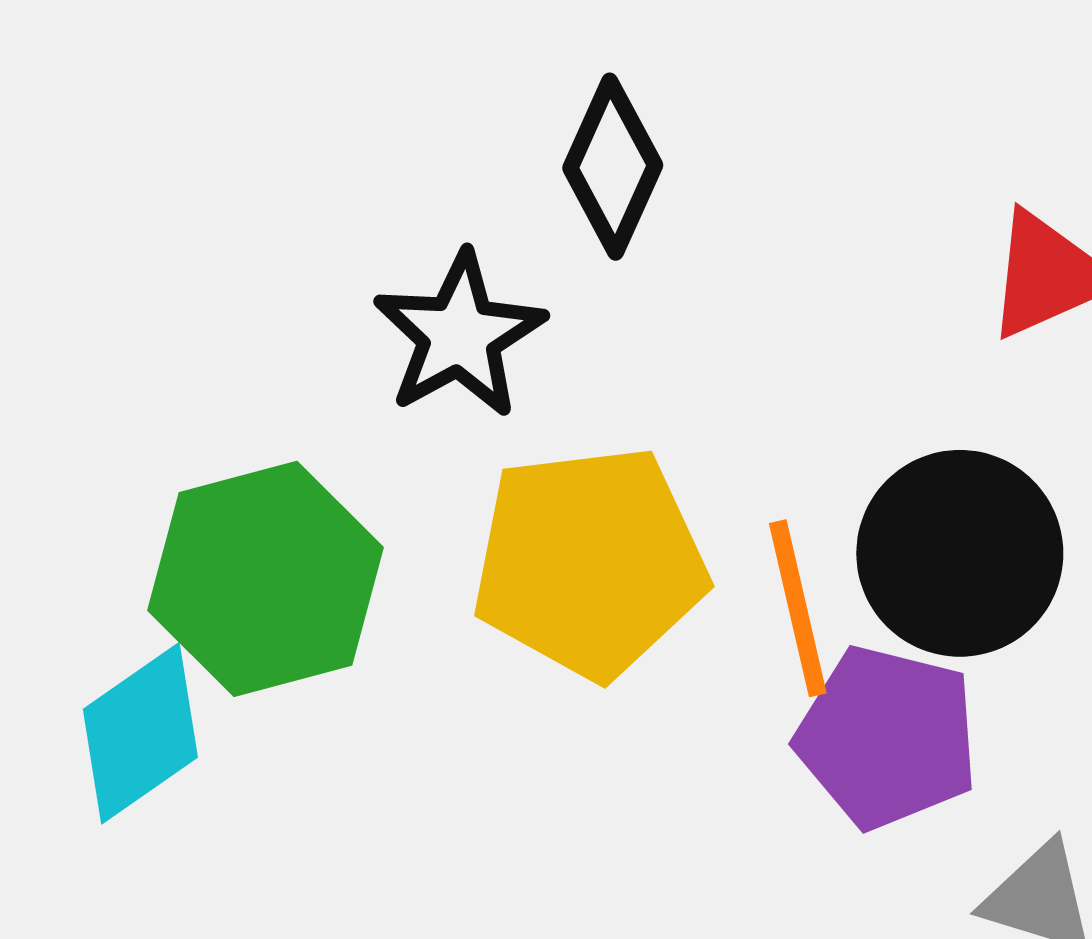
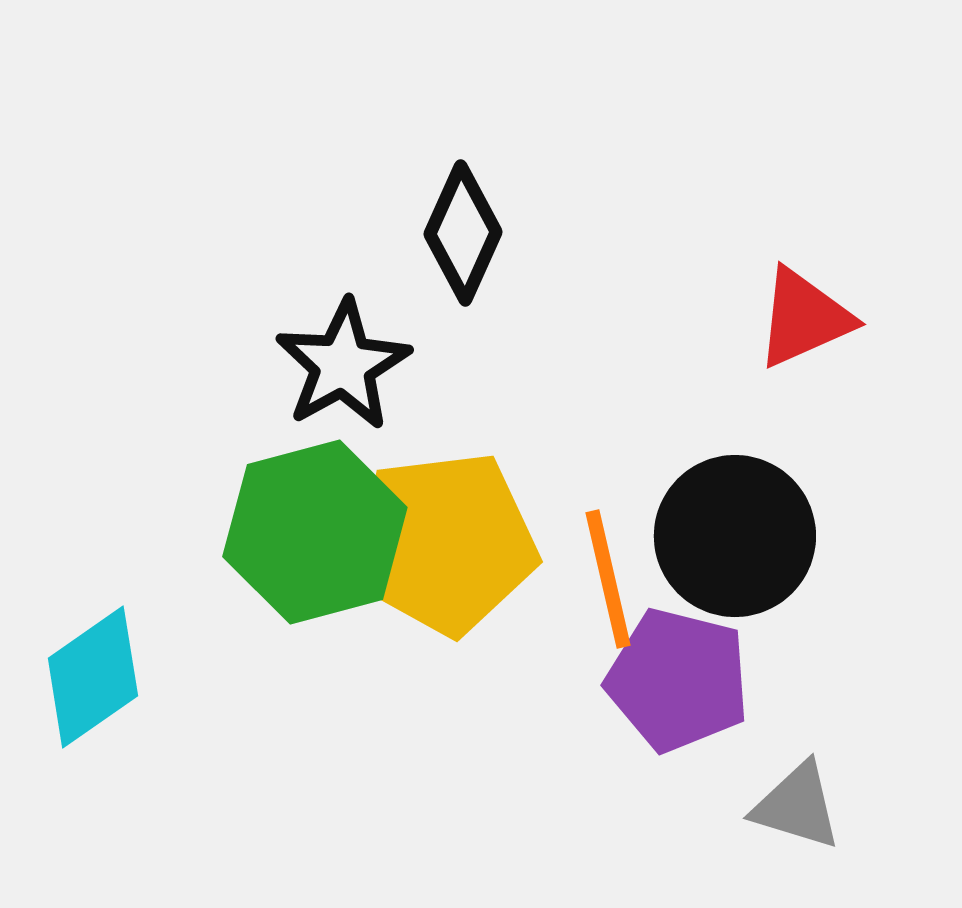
green hexagon: (265, 579) -> (315, 532), moved

